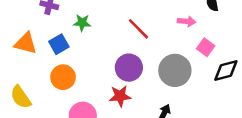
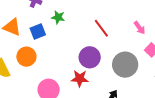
pink arrow: (187, 21) -> (140, 28), turned 40
orange circle: (63, 77) -> (26, 57), moved

